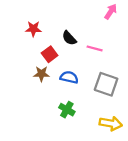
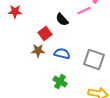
red star: (33, 29) -> (15, 12), moved
pink line: (95, 48) -> (84, 11), moved, turned -40

